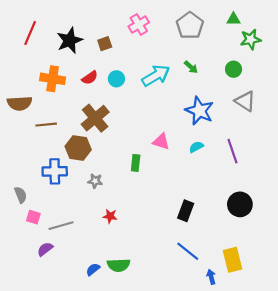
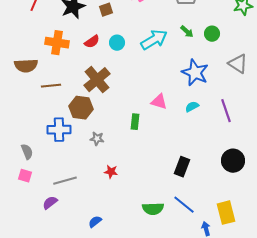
green circle: (234, 69) -> (212, 34), moved
pink square: (33, 217) -> (25, 176), moved
green semicircle: (119, 265) -> (153, 209), moved

